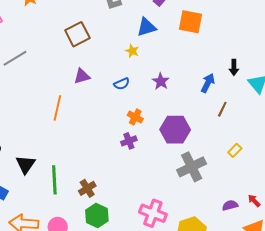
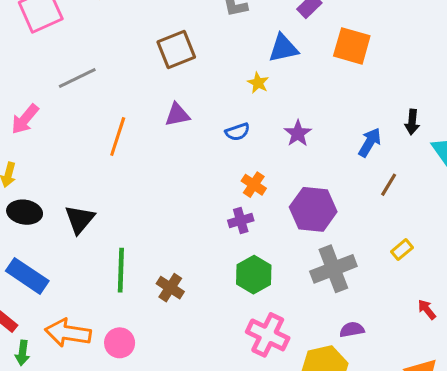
orange line: (57, 108) -> (118, 136), moved
black triangle: (26, 164) -> (80, 219), moved
brown cross: (87, 188) -> (170, 288), turned -30
red arrow: (254, 201) -> (427, 309), moved
purple semicircle: (230, 205) -> (352, 330), moved
green hexagon: (97, 215) -> (254, 275), moved

